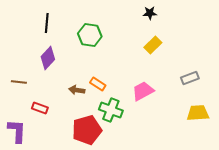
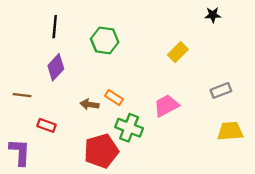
black star: (150, 13) -> (213, 15), moved

